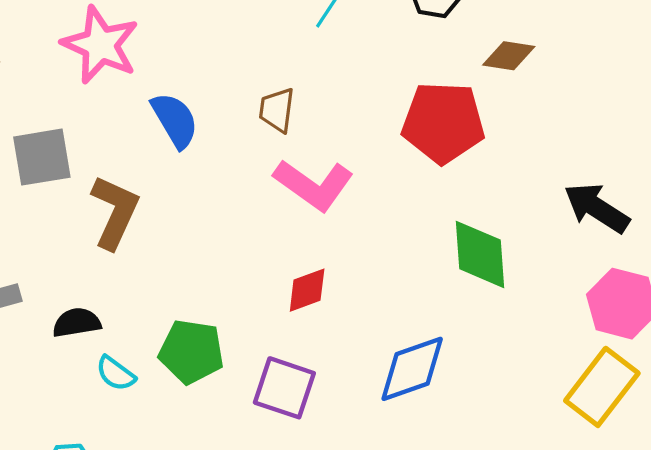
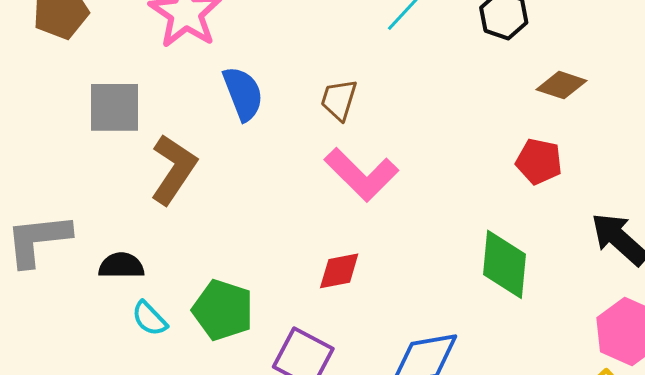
red pentagon: (443, 123) -> (539, 161), moved, size x0.6

